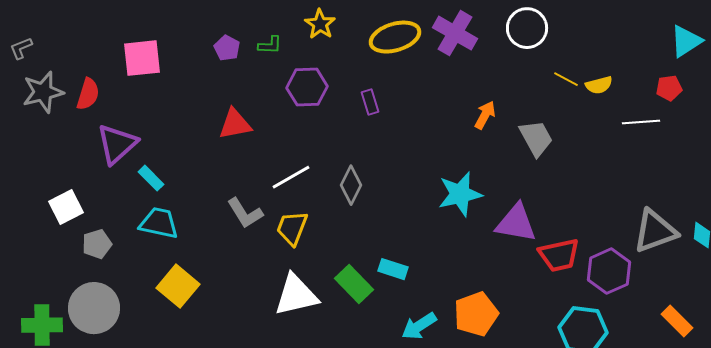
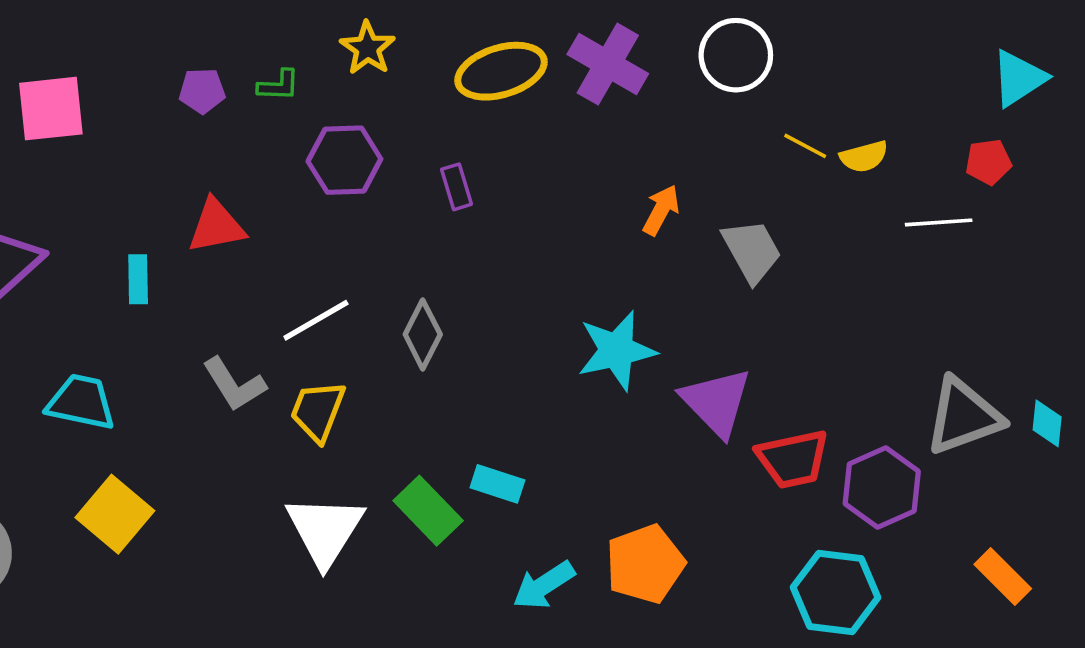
purple pentagon: (227, 48) -> (202, 91), turned -30
cyan rectangle: (151, 178) -> (138, 279), moved, turned 44
purple triangle: (516, 223) -> (716, 402), turned 36
white triangle: (296, 295) -> (325, 530), turned -45

